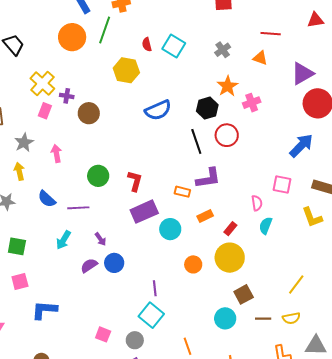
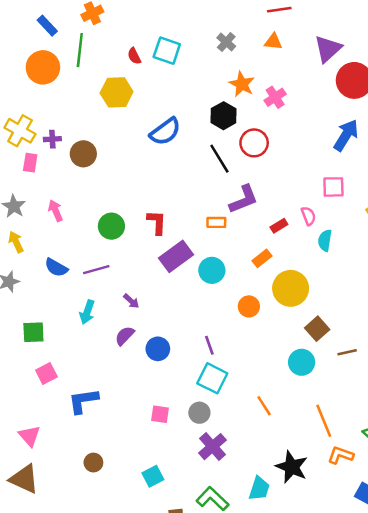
orange rectangle: (205, 216) -> (262, 258), moved
red rectangle: (230, 229) -> (279, 226), moved, turned 32
blue circle: (114, 263) -> (158, 349), moved

